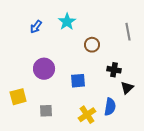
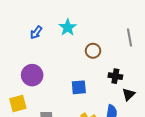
purple circle: (44, 69) -> (32, 75), moved

